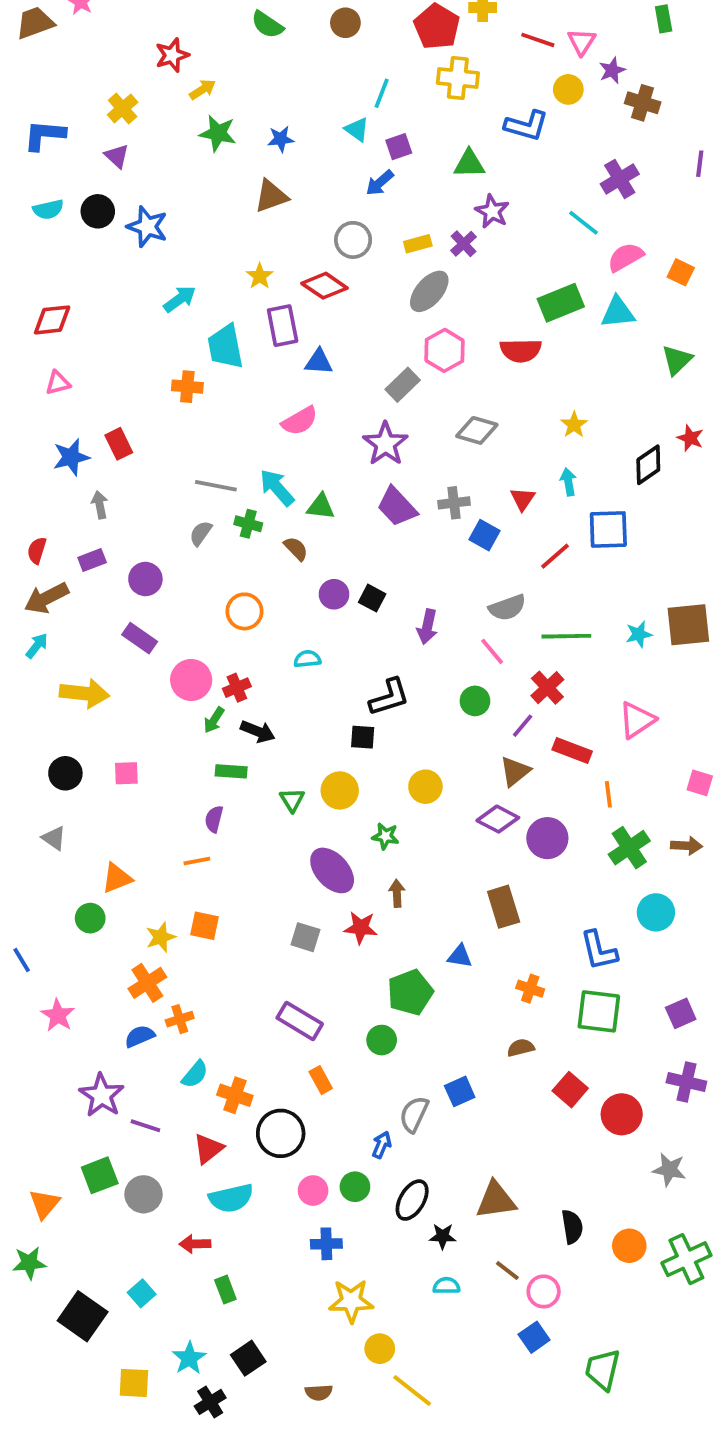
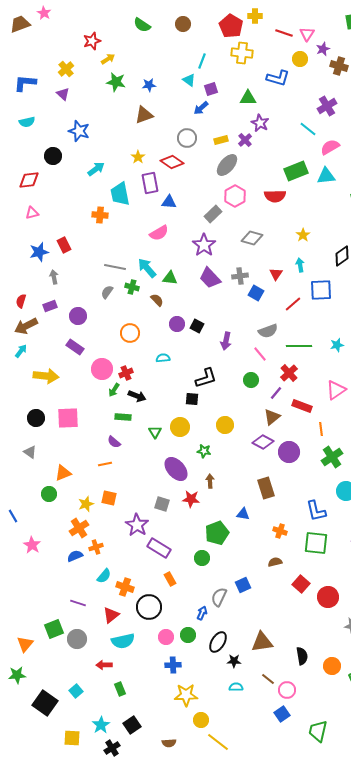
black circle: (98, 211) -> (53, 156), moved
pink square: (126, 773) -> (68, 418), size x1.6
purple semicircle: (214, 819) -> (114, 442), turned -64
purple star: (102, 1095) -> (137, 525), moved

